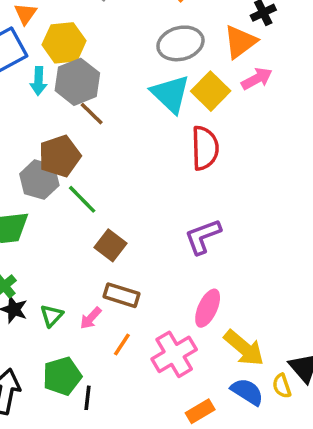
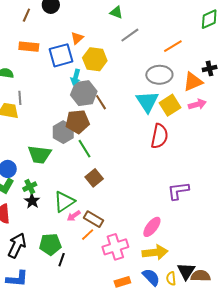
gray hexagon: (77, 82) -> (84, 93), moved
purple L-shape: (203, 236) -> (178, 191), moved
brown rectangle: (121, 295) -> (93, 219), moved
pink ellipse: (208, 308) -> (152, 227), moved
green triangle: (52, 316) -> (64, 202), moved, size x1.6
yellow arrow: (244, 348) -> (155, 252), turned -60

